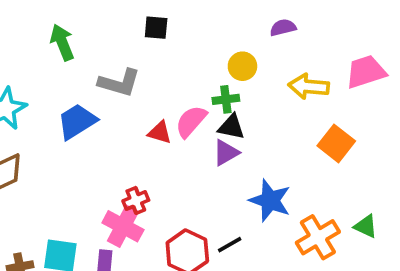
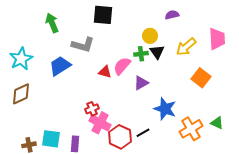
black square: (156, 28) -> (103, 15), size x1.5
pink trapezoid: (366, 72) -> (217, 39), turned 105
yellow arrow: (309, 86) -> (186, 47), turned -45
black triangle: (231, 127) -> (157, 52), moved, turned 42
pink cross: (123, 226) -> (100, 123), moved

